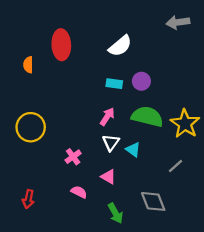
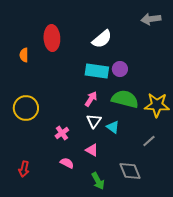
cyan rectangle: (114, 84) -> (97, 71), size x1.6
yellow star: (185, 124) -> (157, 105), turned -30

